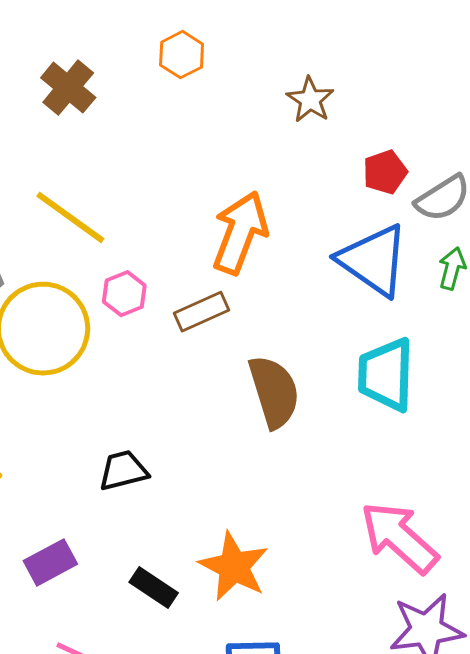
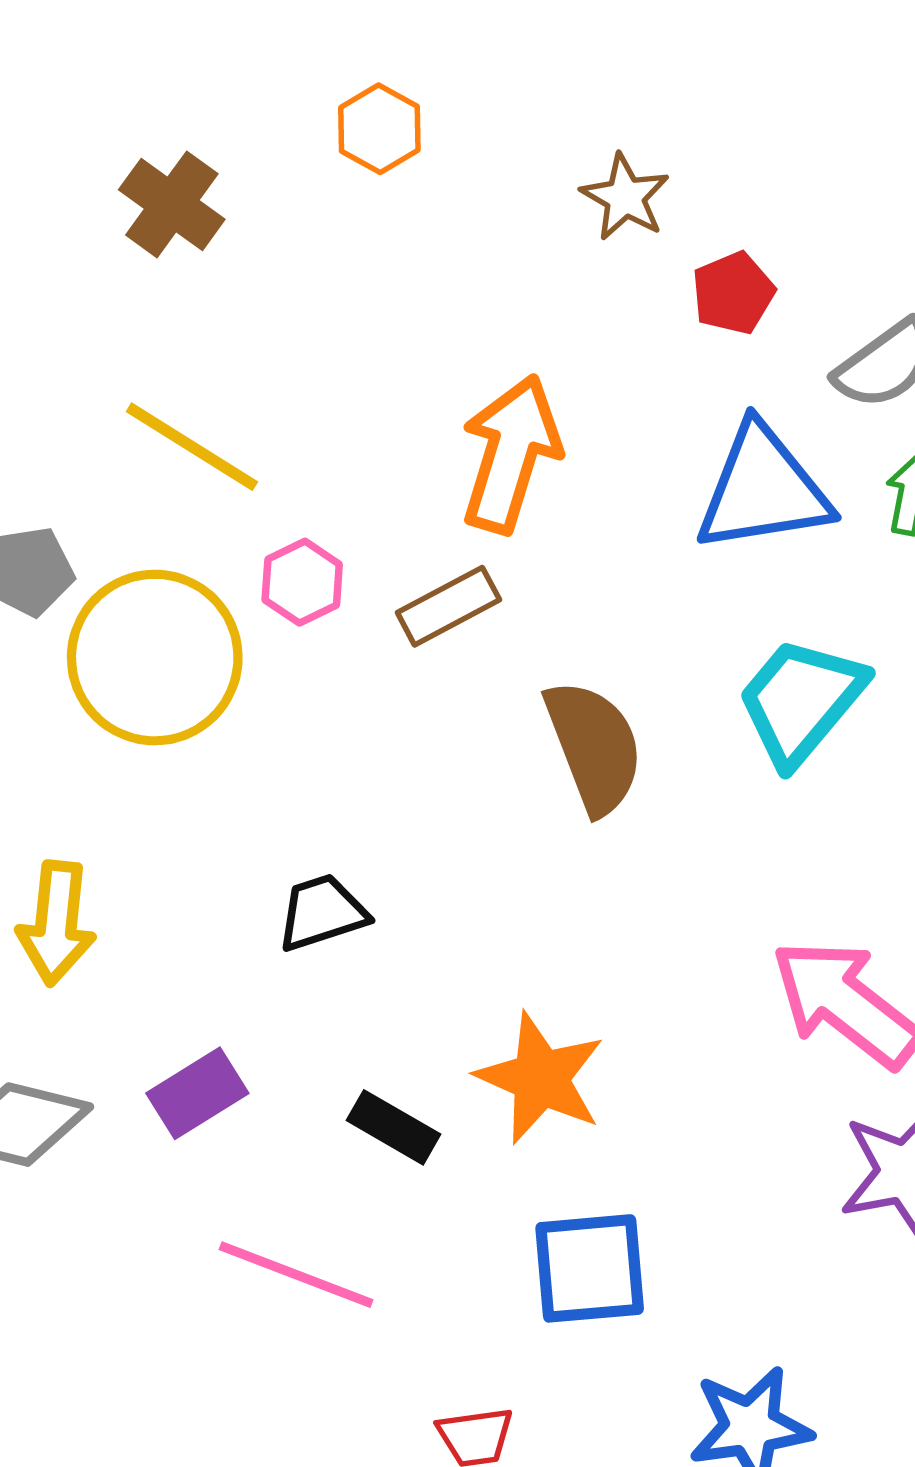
red pentagon: (385, 172) -> (733, 293), moved
blue triangle: (373, 260) -> (763, 489), turned -40
cyan trapezoid: (386, 375) -> (801, 701), turned 42

